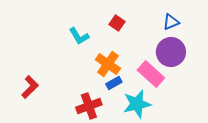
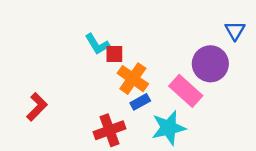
blue triangle: (171, 22) -> (235, 31), moved, turned -36
red square: (117, 23) -> (114, 54), moved, turned -35

